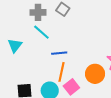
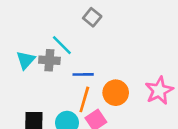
gray cross: (38, 12) -> (49, 60), moved
orange circle: (95, 74) -> (116, 93), moved

